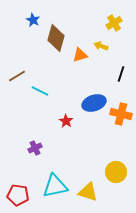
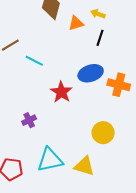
black line: (121, 74) -> (100, 38), moved
red star: (66, 121) -> (61, 92), size x1.5
yellow circle: (116, 172) -> (103, 133), moved

